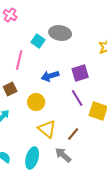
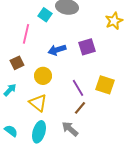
purple line: (77, 98) -> (78, 88), moved
yellow triangle: (47, 129) -> (38, 103), moved

